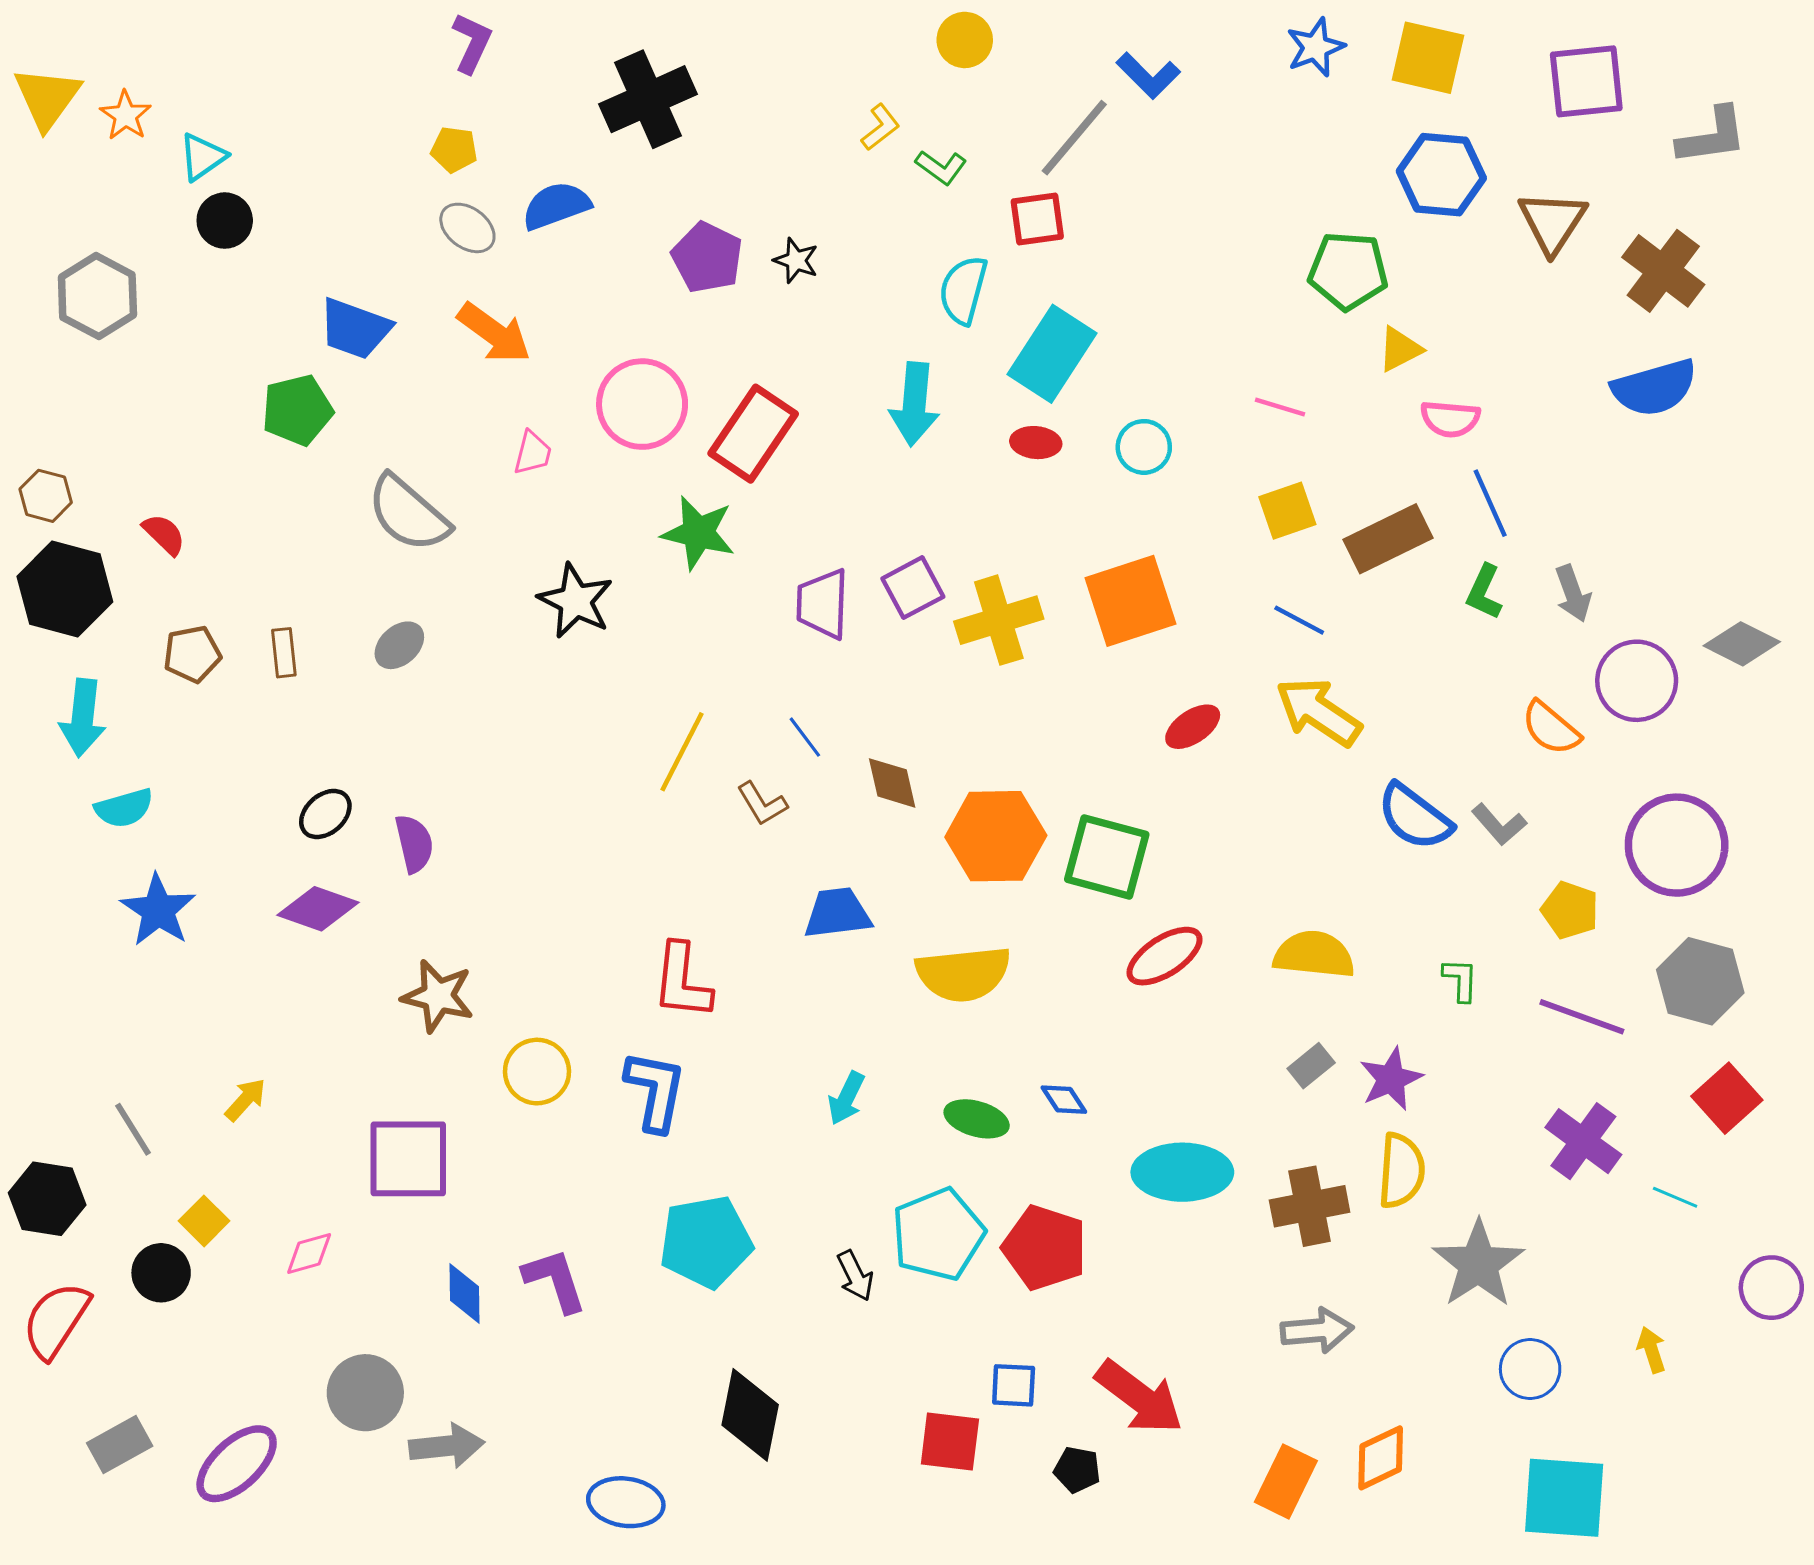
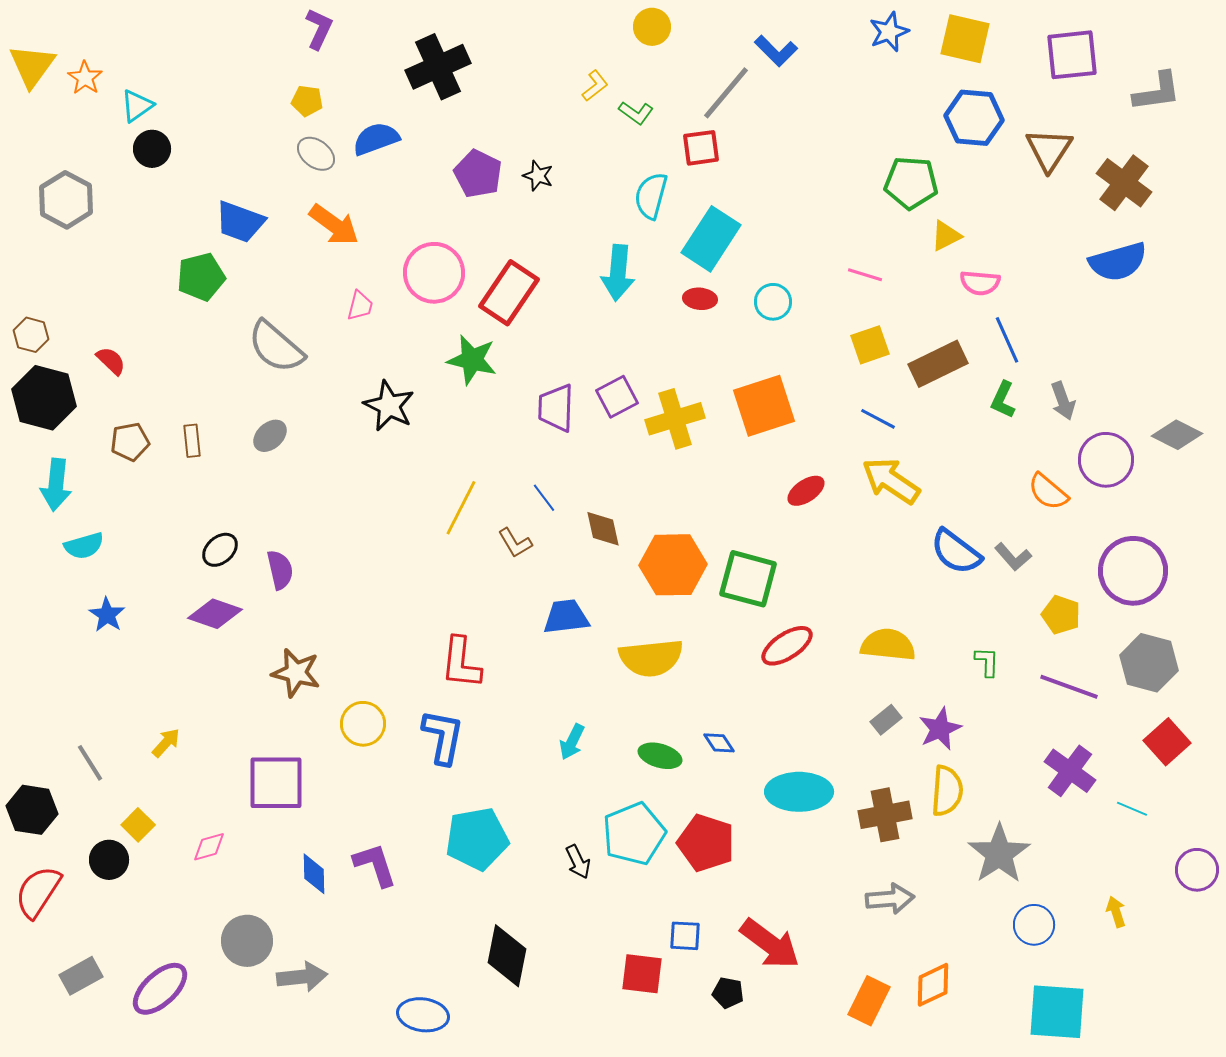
blue star: (158, 910) -> (107, 615), size x0.7

